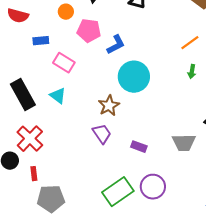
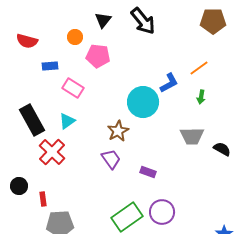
blue L-shape: (116, 45) -> (169, 83), moved
cyan triangle: (58, 96) -> (67, 121), turned 48
red cross: (30, 139) -> (52, 152), moved
gray trapezoid: (184, 143) -> (192, 136), moved

